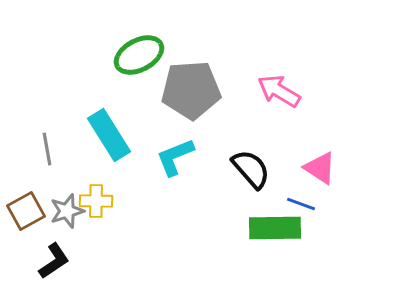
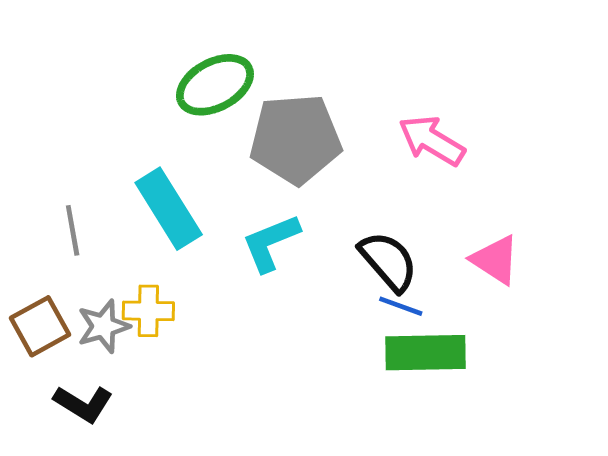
blue line: (301, 204) -> (401, 306), moved
black L-shape: (54, 261) -> (83, 404), turned 66

